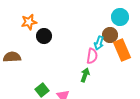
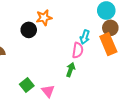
orange star: (29, 22) -> (44, 18), moved
brown circle: (110, 35) -> (110, 28), moved

